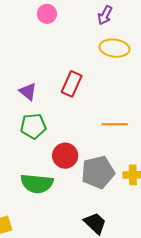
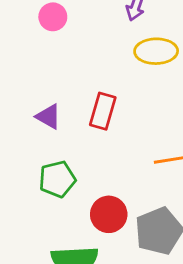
purple triangle: (28, 92) -> (48, 116), moved

